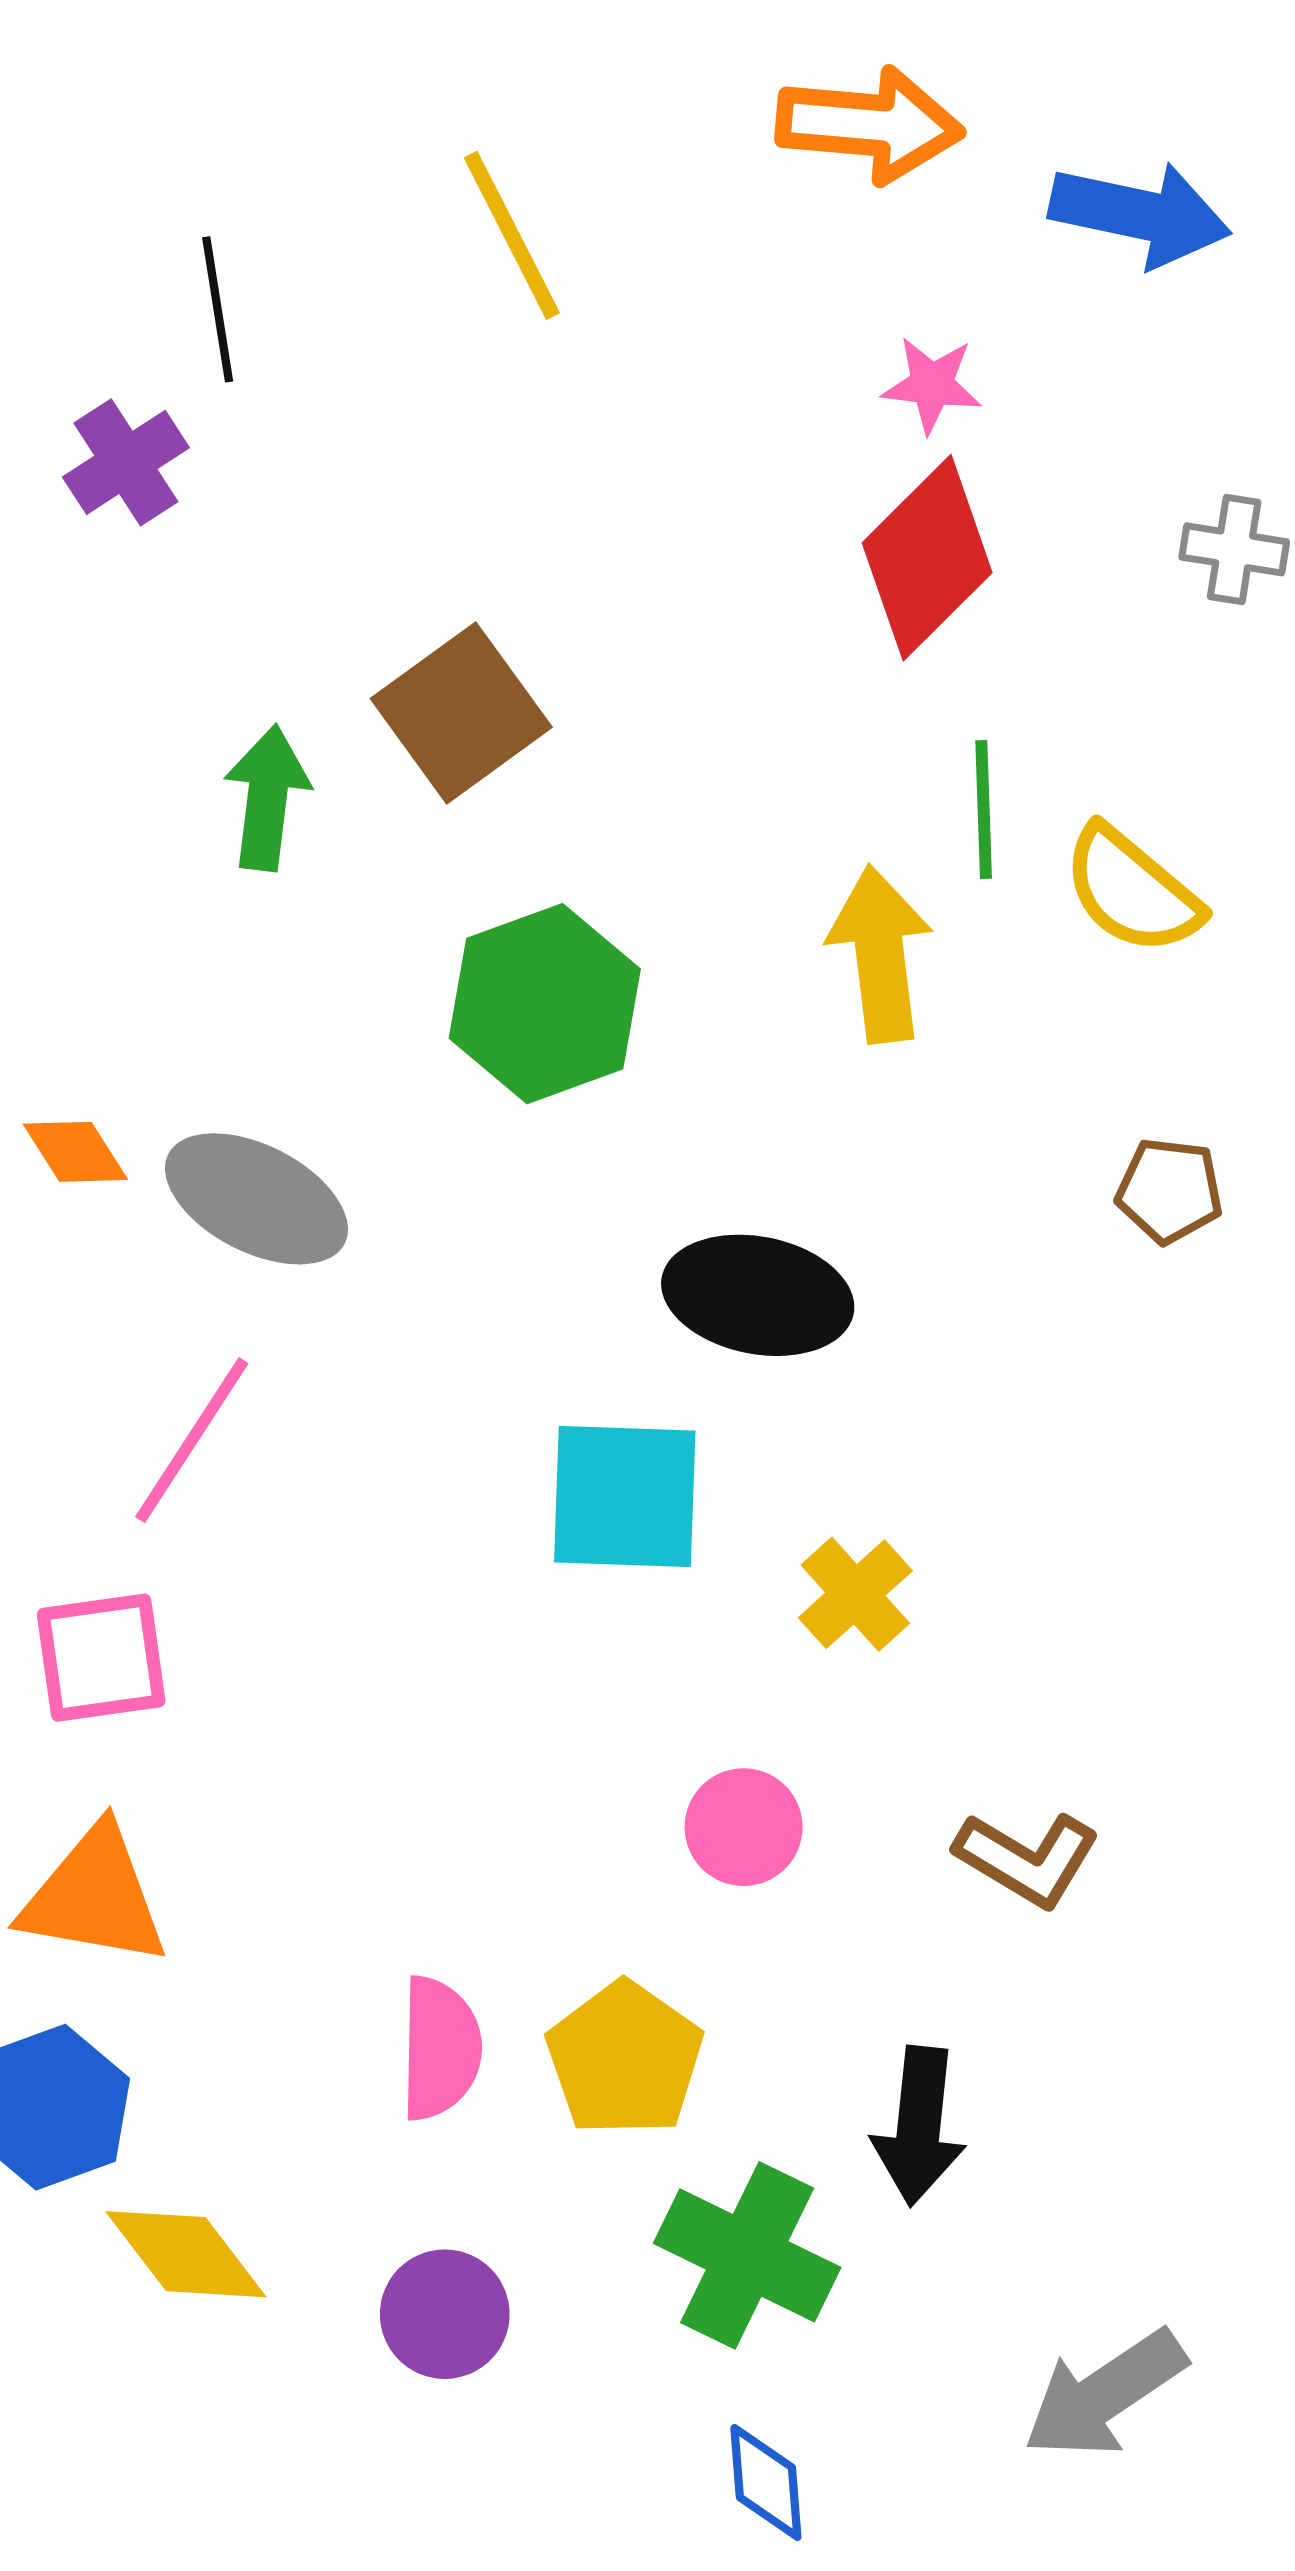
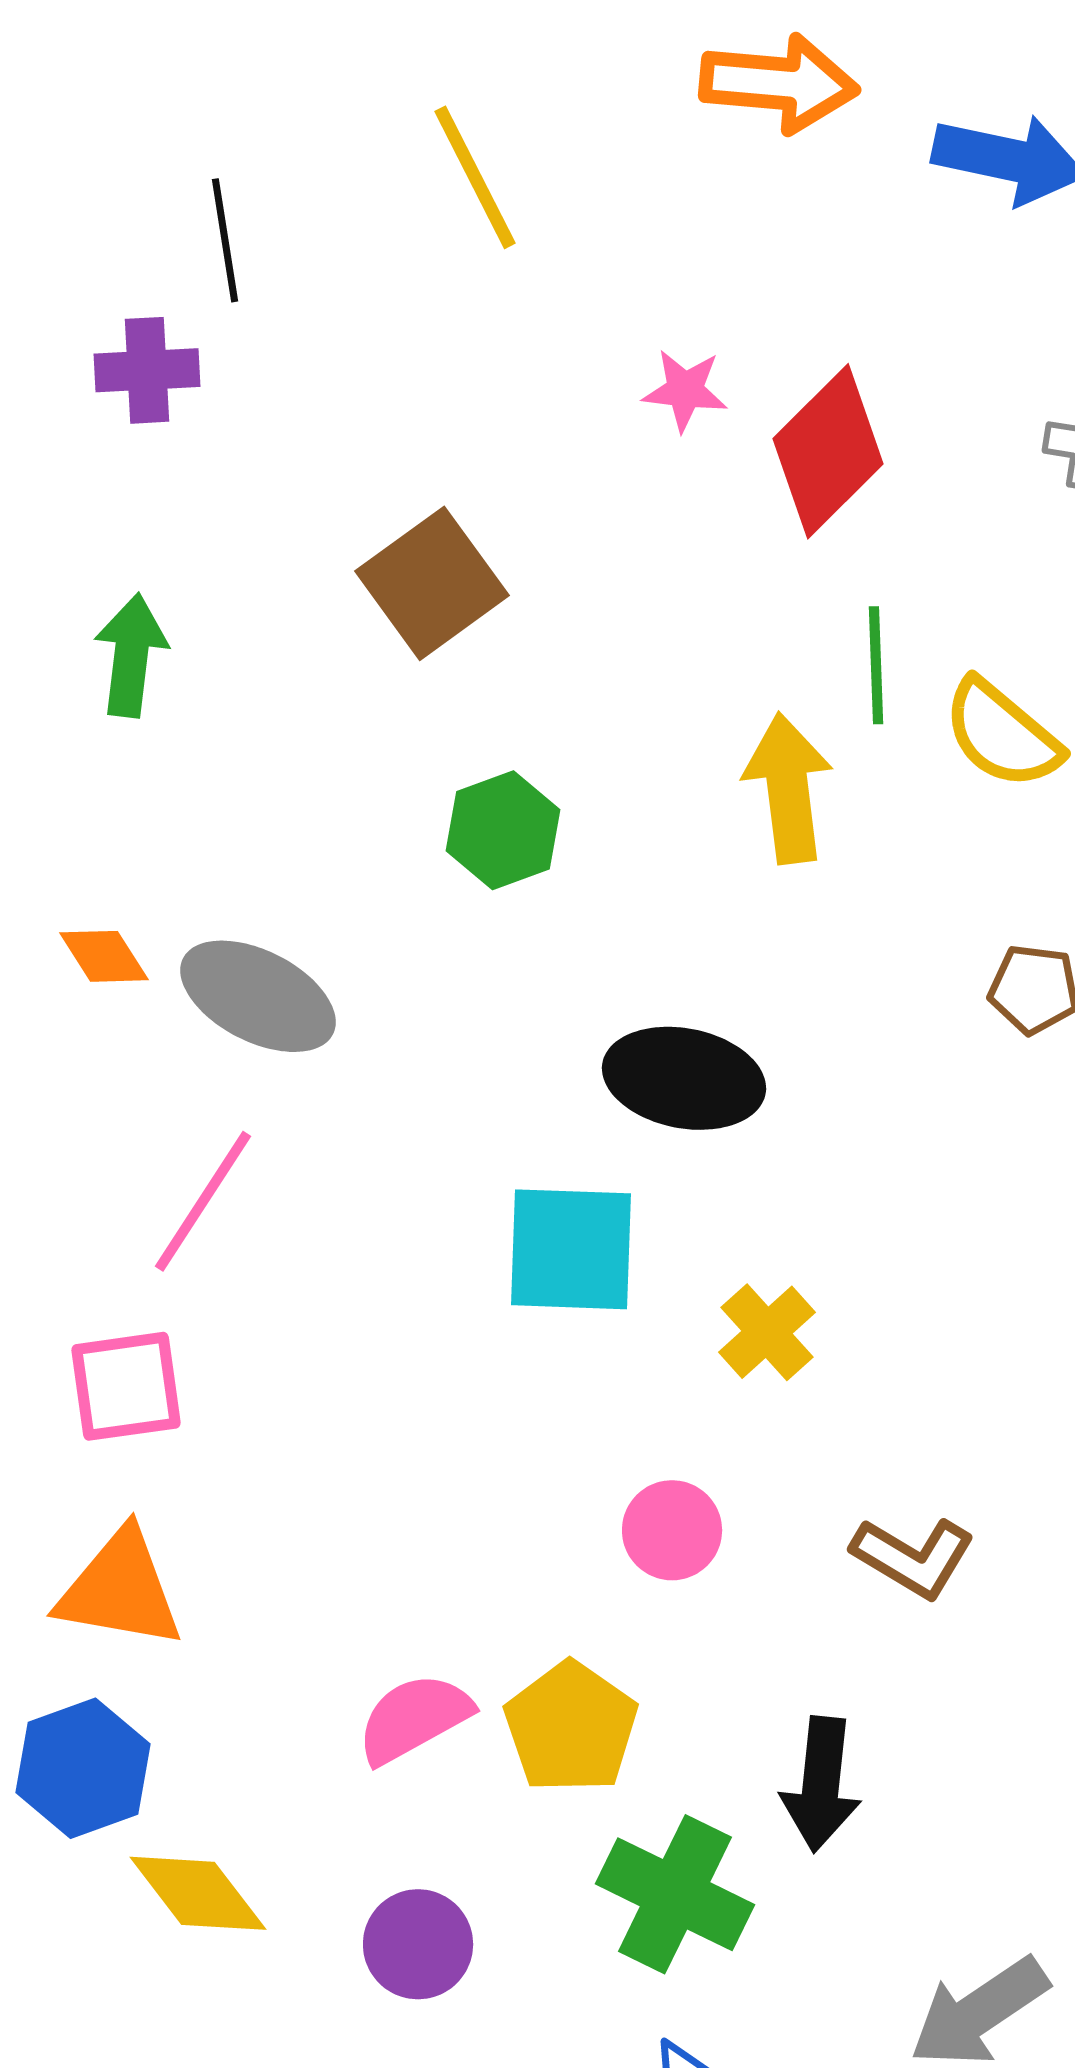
pink star: (932, 385) -> (685, 390), moved
purple cross: (126, 462) -> (147, 370), turned 30
green arrow: (267, 798) -> (131, 655), moved
green hexagon: (545, 1004) -> (503, 830), size x0.7
pink semicircle: (440, 2048) -> (414, 1718), turned -120

